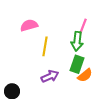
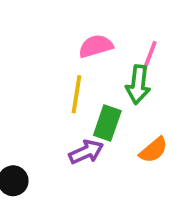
pink semicircle: (29, 25) -> (96, 46), moved
green rectangle: (77, 64) -> (107, 123), moved

